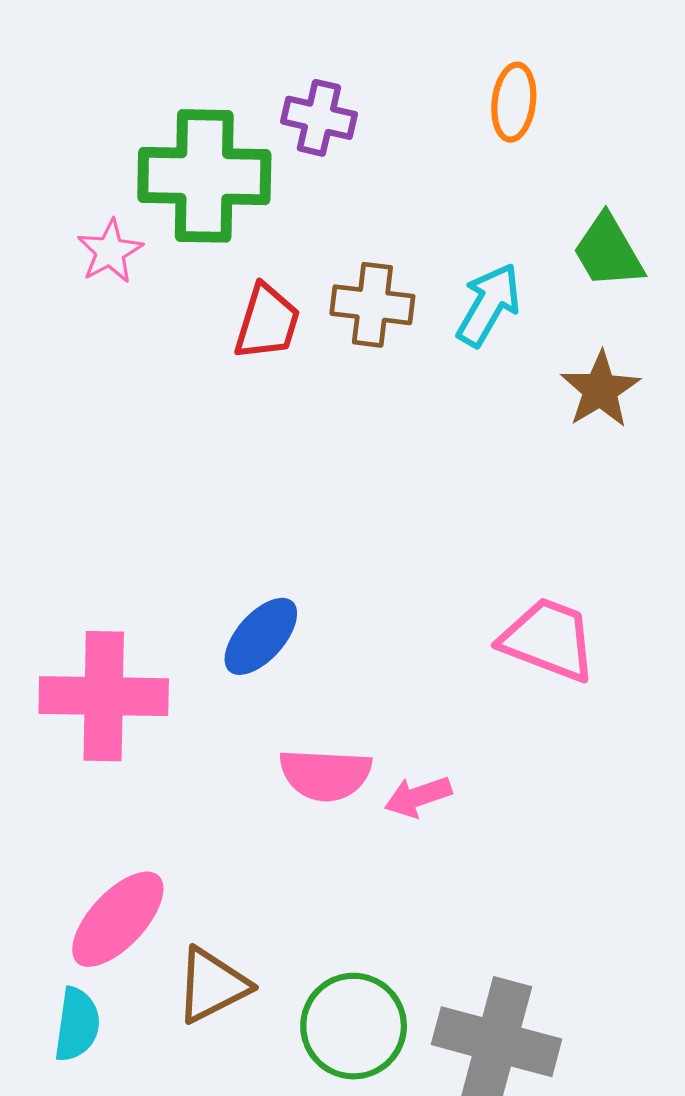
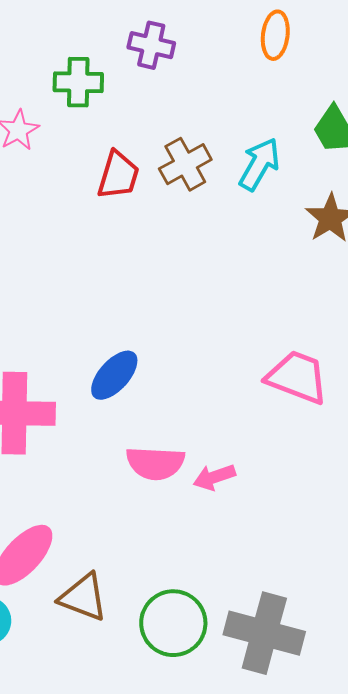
green cross: (204, 176) -> (78, 82), size x0.6
brown cross: (372, 305) -> (185, 164), turned -36
brown triangle: (212, 985) -> (83, 597), turned 48

